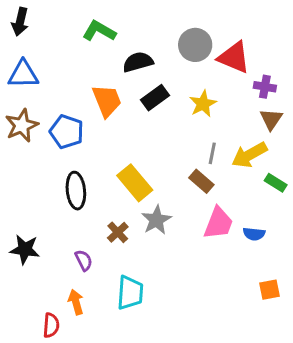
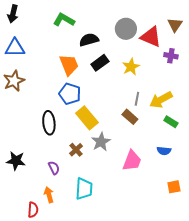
brown triangle: (271, 119) -> (175, 25), moved
blue pentagon: (67, 132) -> (70, 94), moved
green rectangle: (276, 183) -> (171, 122), moved
pink trapezoid: (218, 223) -> (132, 161), moved

